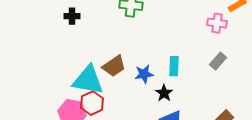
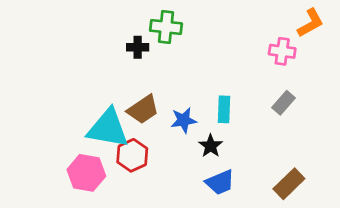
black cross: (72, 16) -> (138, 47), moved
red hexagon: (92, 103) -> (132, 155), moved

